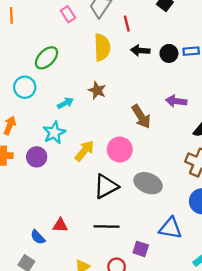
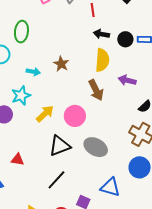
yellow semicircle: (102, 47) -> (102, 60), moved
green ellipse: (46, 58) -> (21, 32), turned -45
cyan arrow: (65, 103) -> (33, 72), turned 32
red triangle: (60, 225) -> (18, 160), moved
black line: (106, 226) -> (56, 180), turned -55

